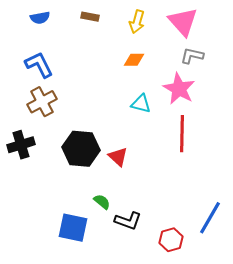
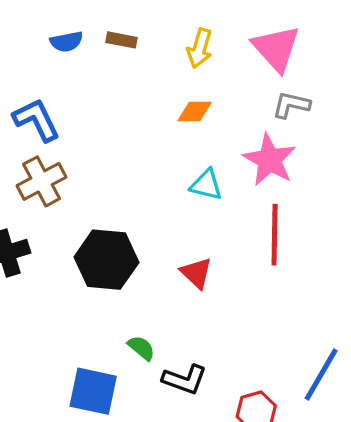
blue semicircle: (40, 18) -> (66, 42), moved
red triangle: (118, 157) -> (196, 273), moved

